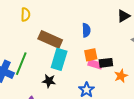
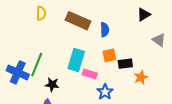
brown rectangle: (50, 39) -> (78, 21), moved
pink rectangle: (95, 64) -> (90, 74), moved
black star: (49, 81) -> (52, 85), moved

